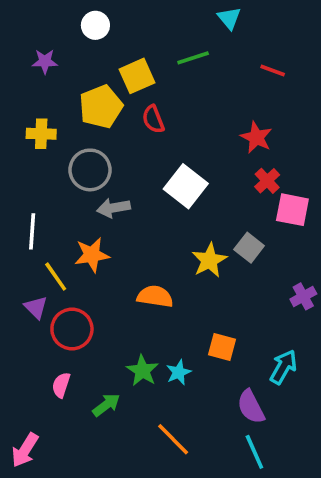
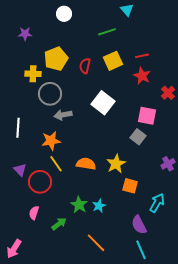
white circle: (95, 25) -> (64, 14), moved
red line: (273, 70) -> (142, 56), moved, turned -32
yellow square: (137, 76) -> (113, 61), moved
red semicircle: (153, 119) -> (85, 66), turned 35
yellow cross: (41, 134) -> (33, 74), moved
red cross: (267, 181) -> (168, 93), moved
pink square: (292, 210) -> (147, 116), moved
yellow star: (209, 260) -> (116, 164), moved
yellow line: (56, 277) -> (56, 164), moved
orange square: (222, 347) -> (130, 186), moved

